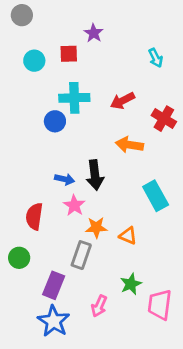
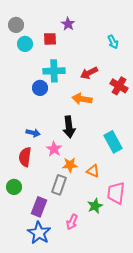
gray circle: (22, 15) -> (16, 25), moved
orange arrow: (129, 145) -> (82, 99), moved
blue arrow: (65, 179) -> (33, 133), moved
pink trapezoid: (160, 305) -> (116, 193), moved

